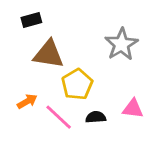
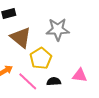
gray star: (121, 44) -> (58, 29), moved, turned 30
brown triangle: (49, 54) -> (21, 37), turned 30

